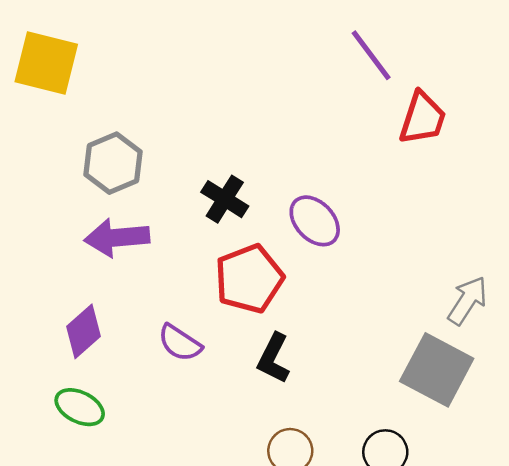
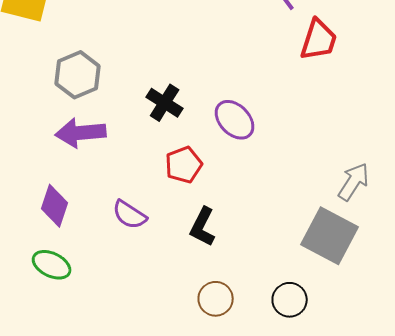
red pentagon: (249, 279) -> (184, 165), size x0.7
purple diamond: (83, 331) -> (55, 206), turned -30

